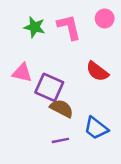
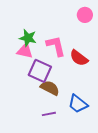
green star: (34, 27) -> (28, 38), moved
pink L-shape: (69, 27) -> (56, 46), moved
pink triangle: (22, 73) -> (25, 51), moved

